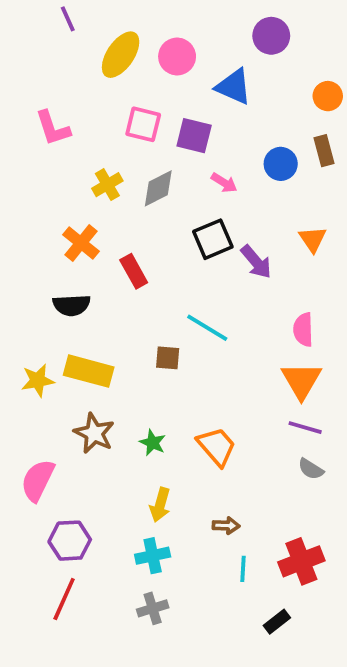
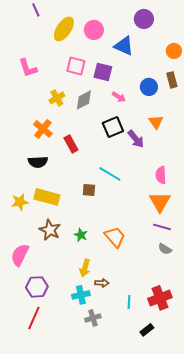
orange triangle: (313, 239) -> (156, 122), moved
brown arrow: (226, 526) -> (102, 283), moved
gray cross: (153, 608) -> (93, 318), moved

